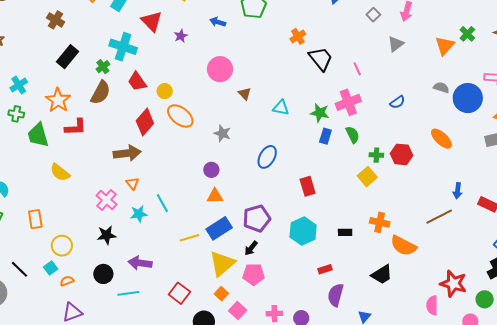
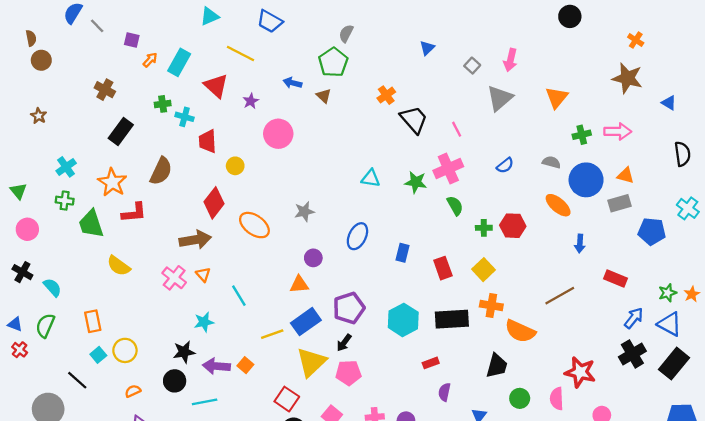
green cross: (467, 34) -> (582, 135), moved, turned 35
gray triangle: (396, 44) -> (500, 98), size x1.4
cyan cross: (123, 47) -> (185, 117), size x0.6
green cross: (103, 67) -> (163, 104), moved, turned 32
pink circle: (220, 69) -> (278, 134), moved
red trapezoid: (137, 82) -> (208, 141), moved, turned 35
gray semicircle: (441, 88) -> (551, 162), moved
brown triangle: (245, 94) -> (324, 96), moved
blue circle: (468, 98) -> (586, 180), moved
orange ellipse: (180, 116) -> (254, 225), moved
gray star: (222, 133) -> (304, 212), turned -30
blue rectangle: (325, 136) -> (403, 253), moved
purple circle: (211, 170) -> (313, 258), moved
yellow square: (367, 177) -> (484, 270), moved
red rectangle: (308, 186) -> (443, 268), moved
blue arrow: (458, 191) -> (580, 244), moved
pink cross: (107, 200) -> (174, 278), moved
cyan star: (139, 214) -> (204, 322), moved
black rectangle: (345, 232) -> (452, 319), size x2.0
black star: (107, 235) -> (184, 352), moved
cyan square: (51, 268) -> (98, 355), moved
black trapezoid: (382, 275) -> (497, 366), turned -40
red square: (179, 293) -> (287, 399), moved
orange square: (221, 294) -> (245, 365), moved
purple semicircle: (336, 295) -> (444, 392), size x0.7
green circle: (485, 299) -> (520, 398), moved

